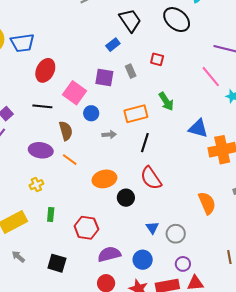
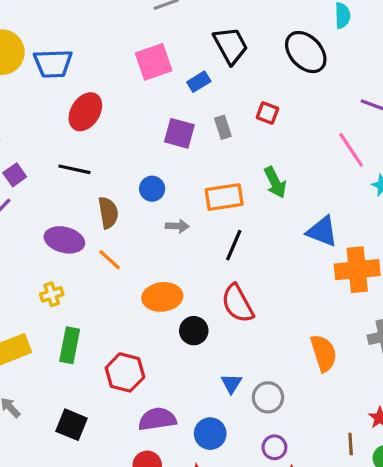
pink square: (75, 93) -> (154, 62), moved, turned 30
green rectangle: (51, 215) -> (70, 345), size x1.5

